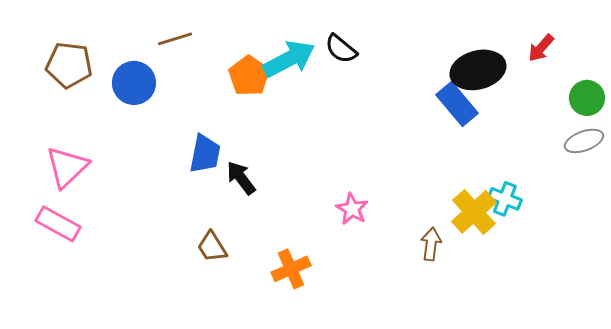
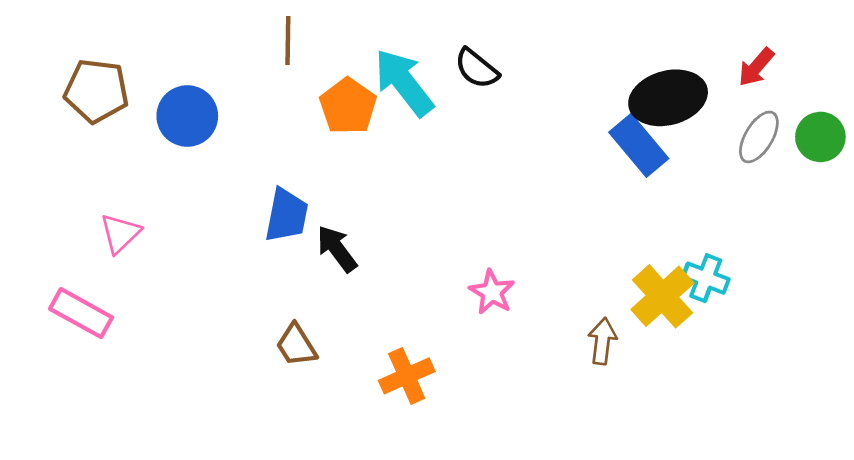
brown line: (175, 39) -> (288, 41), moved, turned -72
cyan arrow: (289, 59) -> (404, 82), turned -100
gray ellipse: (584, 141) -> (759, 137), moved, turned -39
pink triangle: (67, 167) -> (120, 233), moved, size x0.7

